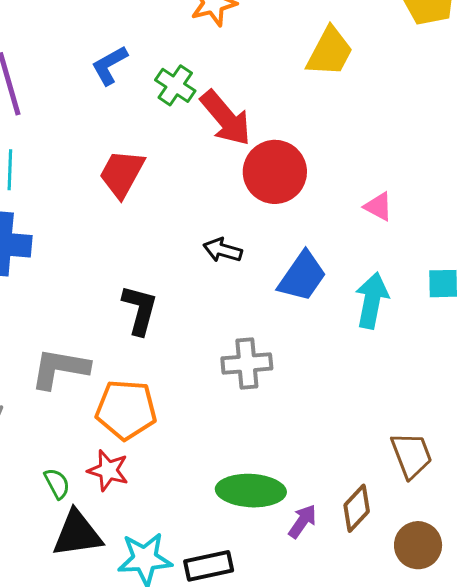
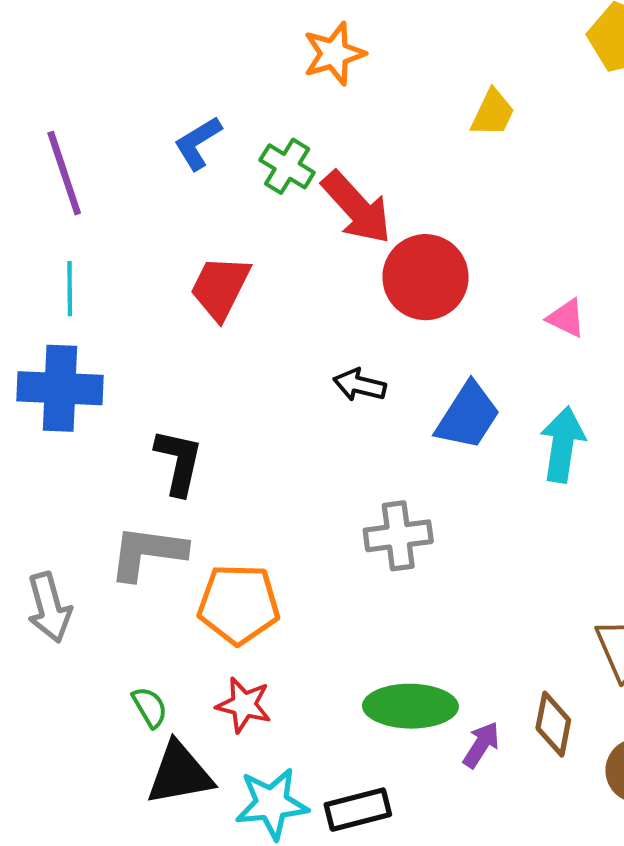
yellow trapezoid: (330, 52) -> (493, 113), size x0.7
black L-shape: (140, 310) -> (179, 462), moved
red star: (108, 470) -> (244, 705), moved
brown diamond: (357, 508) -> (553, 724), turned -30

